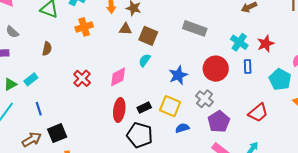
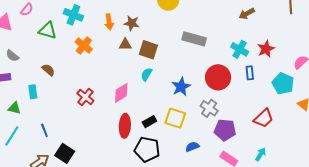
orange cross: (84, 27) -> (84, 46), turned -30
brown semicircle: (47, 49) -> (48, 70), turned -56
cyan rectangle: (31, 79) -> (33, 92), moved, turned -56
green triangle: (10, 84) -> (14, 108), turned 48
purple pentagon: (219, 122) -> (225, 130), turned -30
blue semicircle: (182, 128) -> (192, 147), moved
black square: (57, 133) -> (65, 153), turned -30

